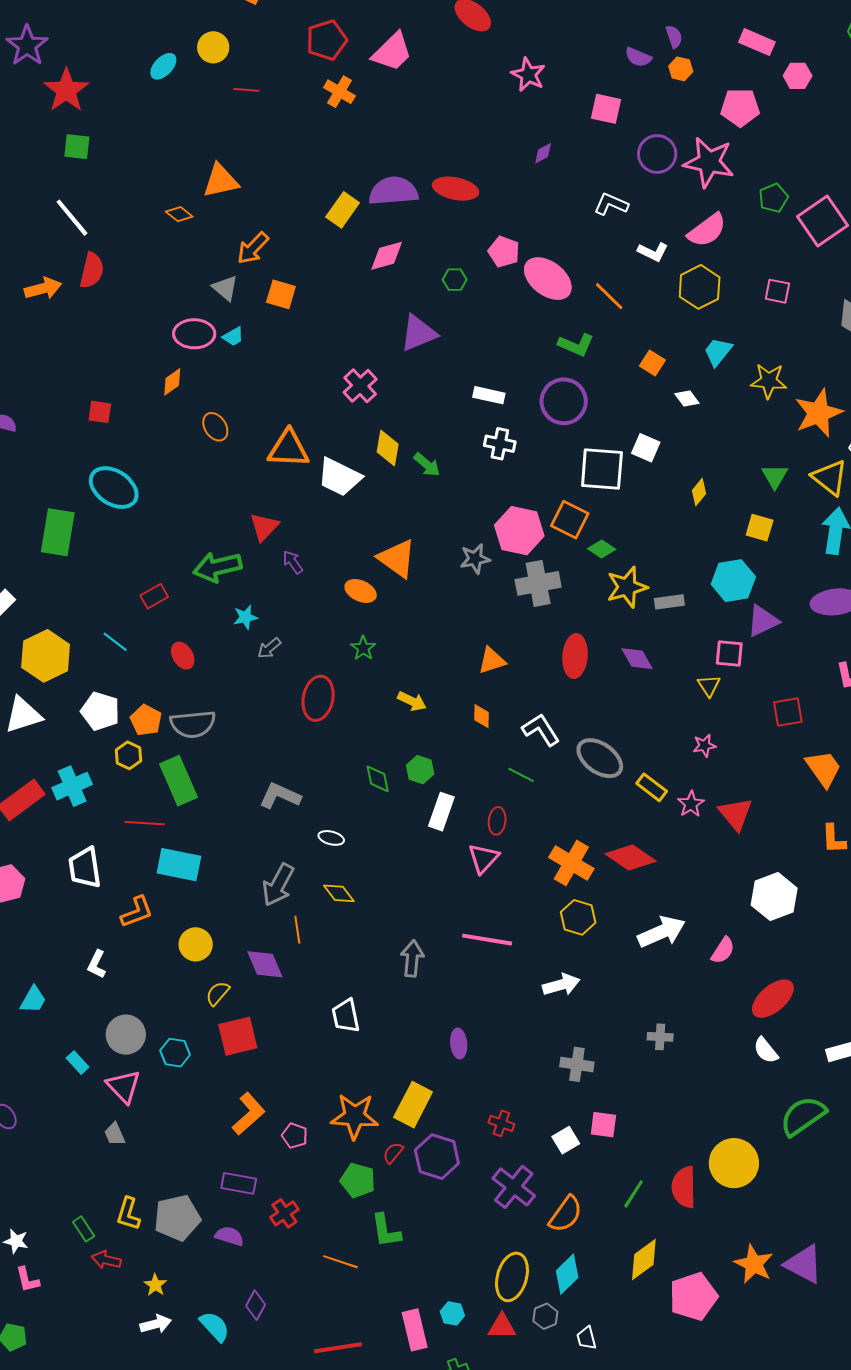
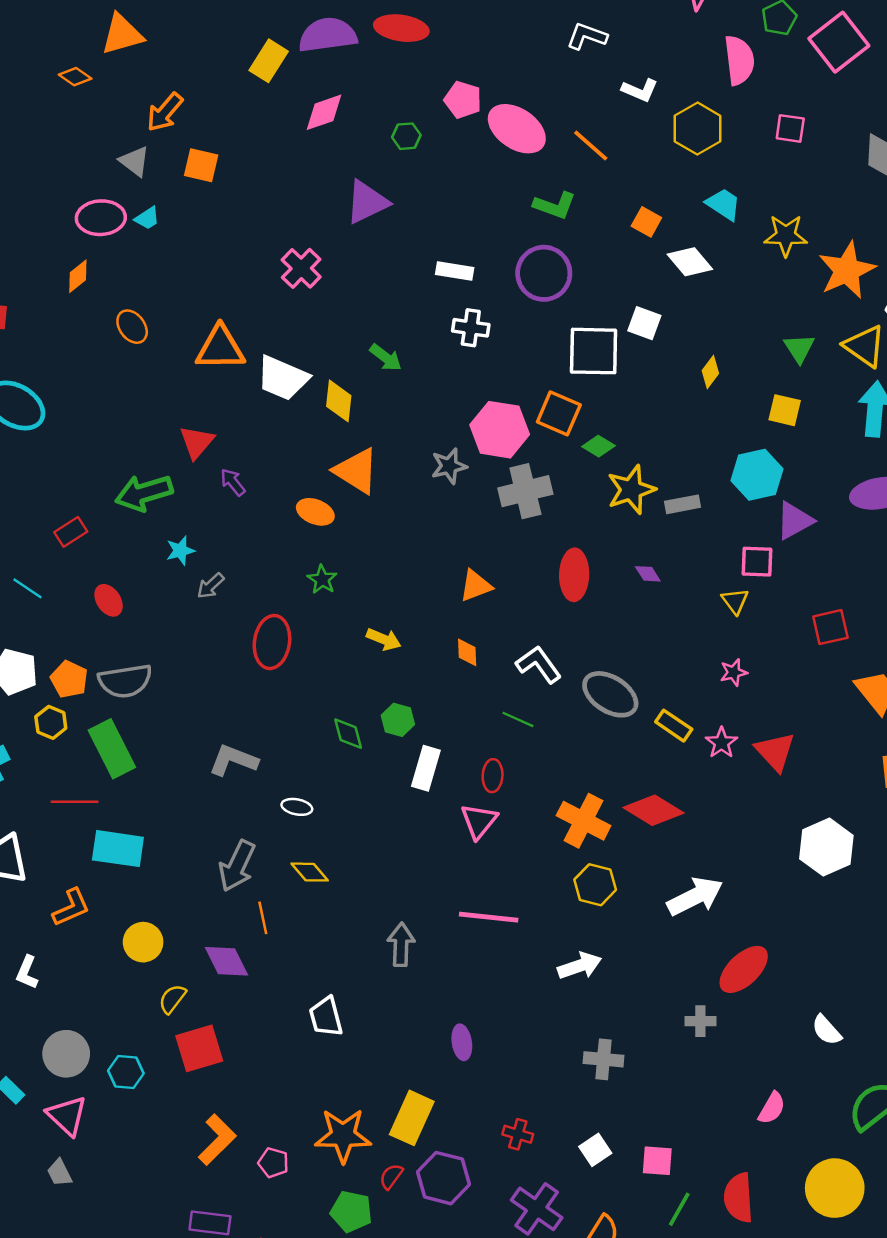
pink semicircle: (707, 230) -> (739, 60), moved, turned -57
cyan trapezoid: (718, 352) -> (723, 204), turned 88
white diamond: (687, 398) -> (690, 262), size x1.5
yellow diamond: (388, 448) -> (339, 401), moved
purple diamond: (637, 659) -> (648, 574), size x0.7
pink semicircle: (723, 950) -> (772, 1108), moved
red ellipse: (773, 999) -> (744, 969), moved
pink square: (603, 1125) -> (657, 1161), moved
yellow circle: (734, 1163) -> (835, 1188), moved

